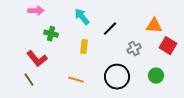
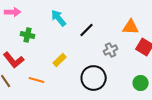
yellow rectangle: (84, 47) -> (60, 60), moved, turned 40
green circle: (156, 76) -> (141, 83), moved
orange line: (76, 80) -> (37, 80), moved

